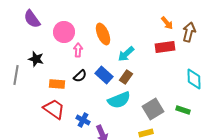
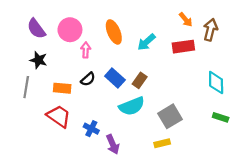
purple semicircle: (32, 19) -> (36, 29), moved
cyan arrow: (126, 54) -> (146, 42), moved
gray line: (16, 75) -> (26, 87), moved
green rectangle: (183, 110) -> (221, 117), moved

